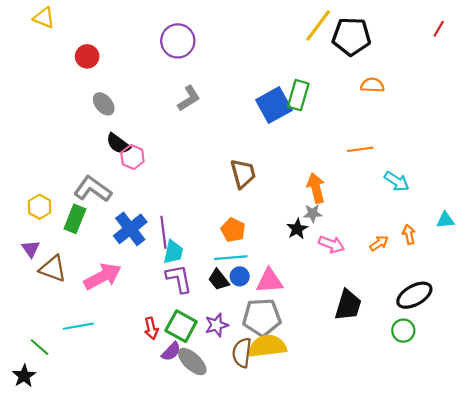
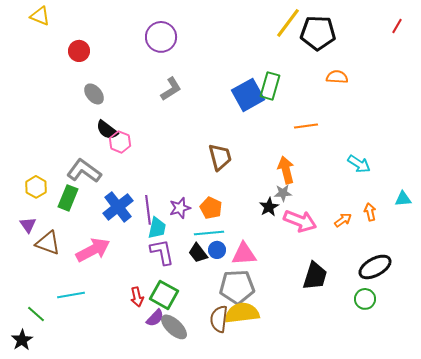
orange line: (360, 149) -> (306, 126), moved
pink arrow: (331, 244) -> (300, 221), size x1.4
purple star: (216, 325) -> (180, 208), moved

